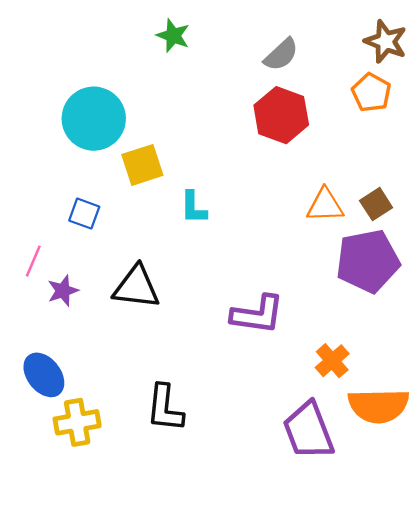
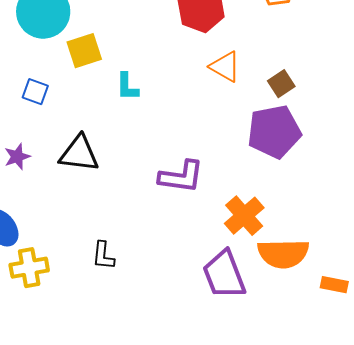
orange triangle: (325, 205) -> (225, 67), moved, turned 32
orange cross: (332, 361) -> (244, 216), size x1.4
black L-shape: (165, 408) -> (103, 256), size x0.7

